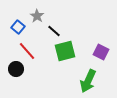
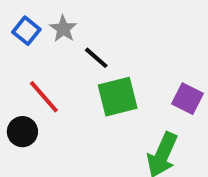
blue square: (18, 27) -> (26, 31), moved

